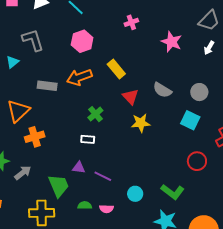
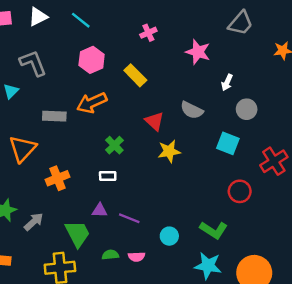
white arrow: (209, 48) -> (227, 82), moved
yellow rectangle: (116, 69) -> (135, 75), moved
gray circle: (199, 92) -> (247, 109), moved
orange cross: (35, 137) -> (57, 178), moved

